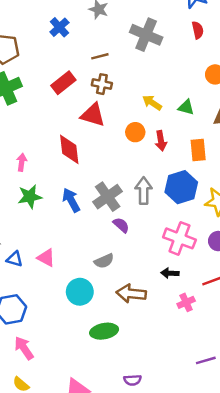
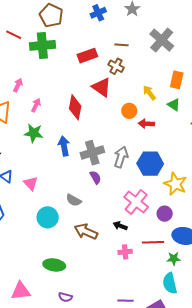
red arrow: (161, 141) -> (146, 124), turned 84
orange rectangle: (198, 150) -> (177, 80), moved
gray semicircle: (104, 261) -> (74, 200), turned 35
green ellipse: (104, 331) -> (54, 265), moved

